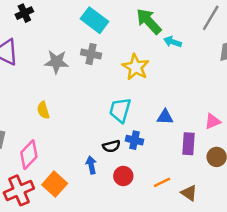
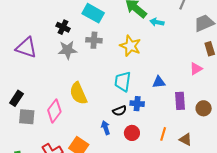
black cross: (24, 13) -> (63, 27), moved, turned -32
yellow semicircle: (43, 110) -> (78, 93), moved, size x1.6
pink triangle: (213, 121) -> (196, 69), moved
pink diamond: (29, 155) -> (54, 111), moved
orange line: (162, 182) -> (163, 134), turned -40

